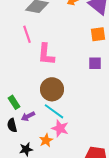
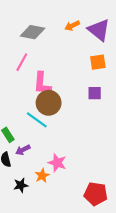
pink line: (27, 34) -> (22, 62), turned 48
brown circle: (52, 89) -> (49, 103), moved
cyan line: (54, 111) -> (37, 120), moved

